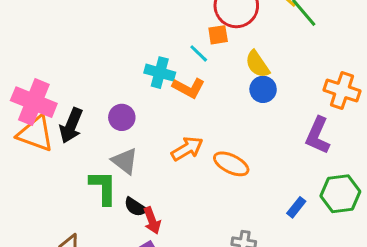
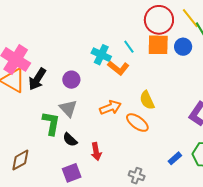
orange square: (218, 35) -> (158, 45), moved, size x1.6
yellow semicircle: (257, 64) -> (147, 100), moved
blue circle: (263, 89) -> (183, 47), moved
red arrow: (152, 220) -> (96, 152), moved

